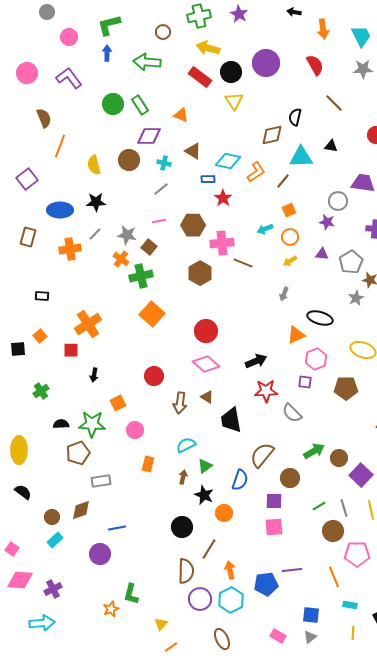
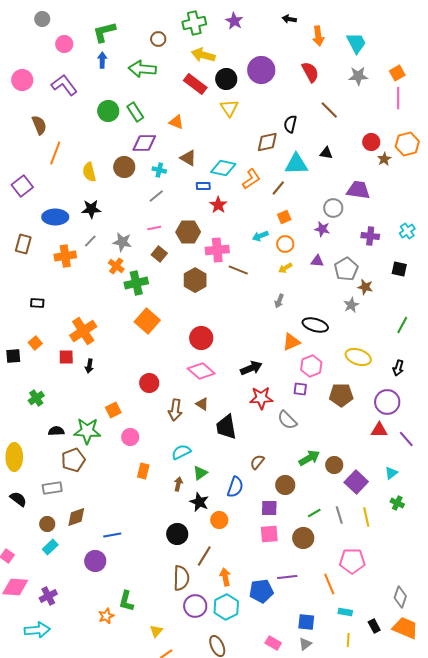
brown square: (149, 247) -> (159, 254), moved
black arrow: (94, 375) -> (89, 366), moved
brown semicircle: (262, 455) -> (257, 462), size x0.6
gray rectangle: (101, 481) -> (52, 488), moved
brown circle: (333, 531) -> (303, 538), moved

